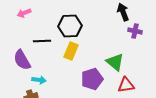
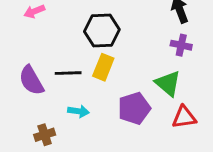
purple cross: (135, 31) -> (181, 45), moved
black line: (42, 41) -> (68, 73), moved
cyan arrow: (39, 80) -> (78, 111), moved

